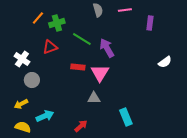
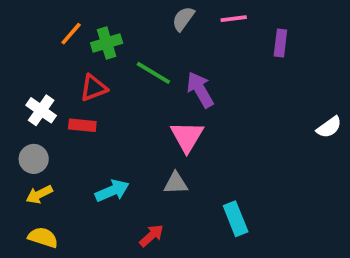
gray semicircle: (98, 10) -> (183, 19), turned -128
white semicircle: (165, 62) -> (329, 127), moved
red rectangle: (78, 67) -> (82, 125), moved
gray circle: (32, 80) -> (34, 159), moved
cyan arrow: (45, 116) -> (112, 191), moved

